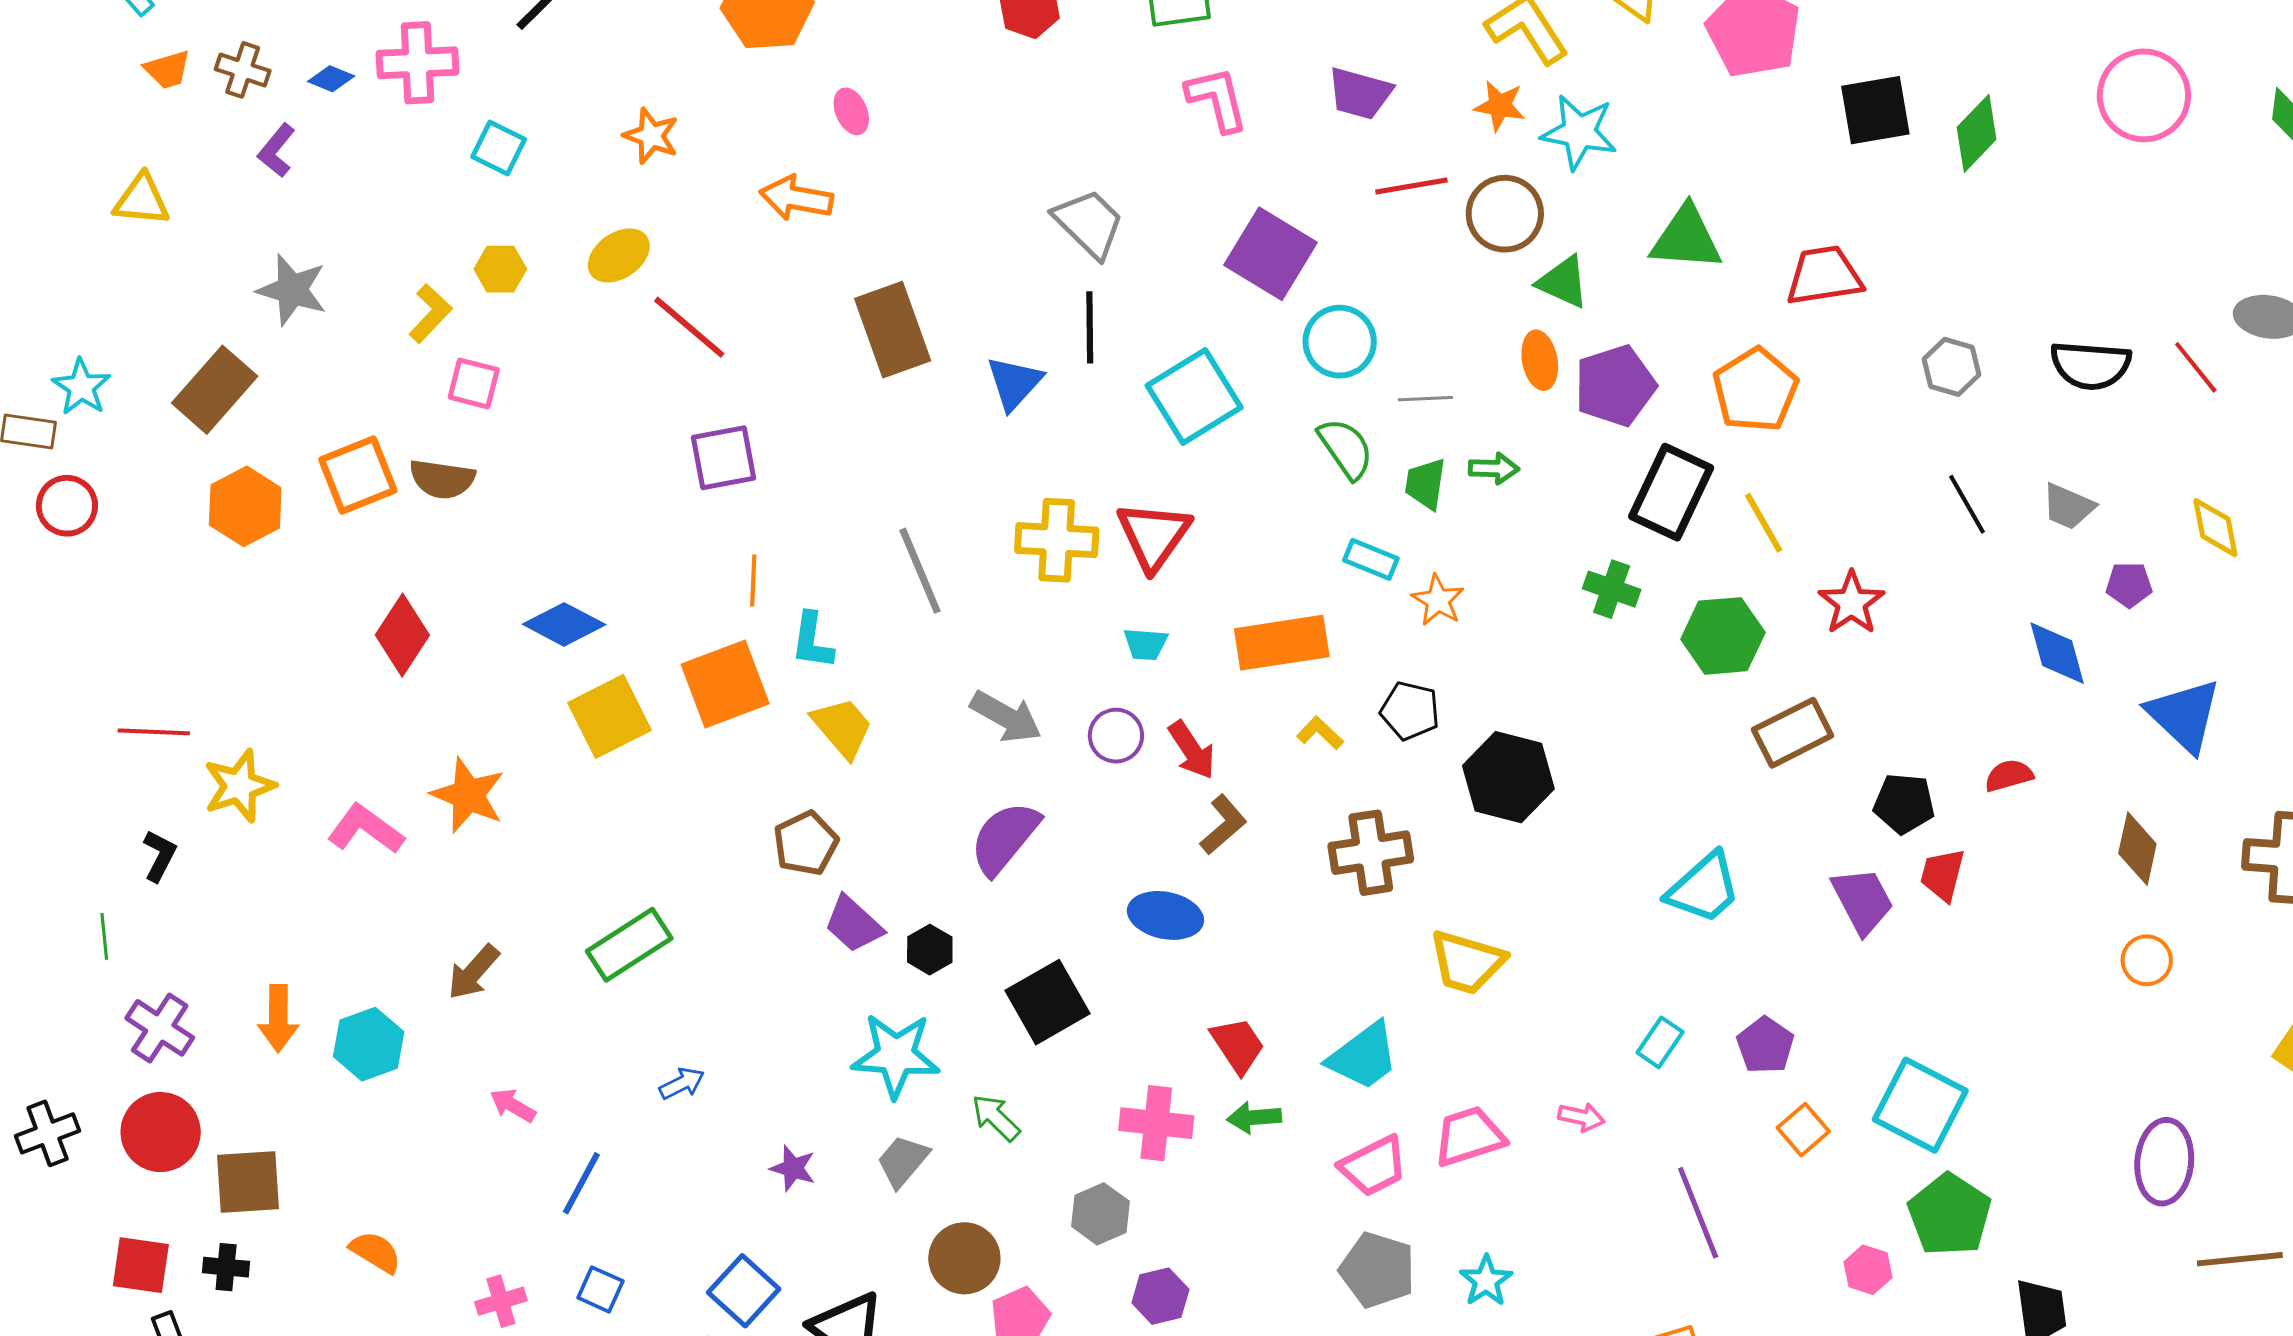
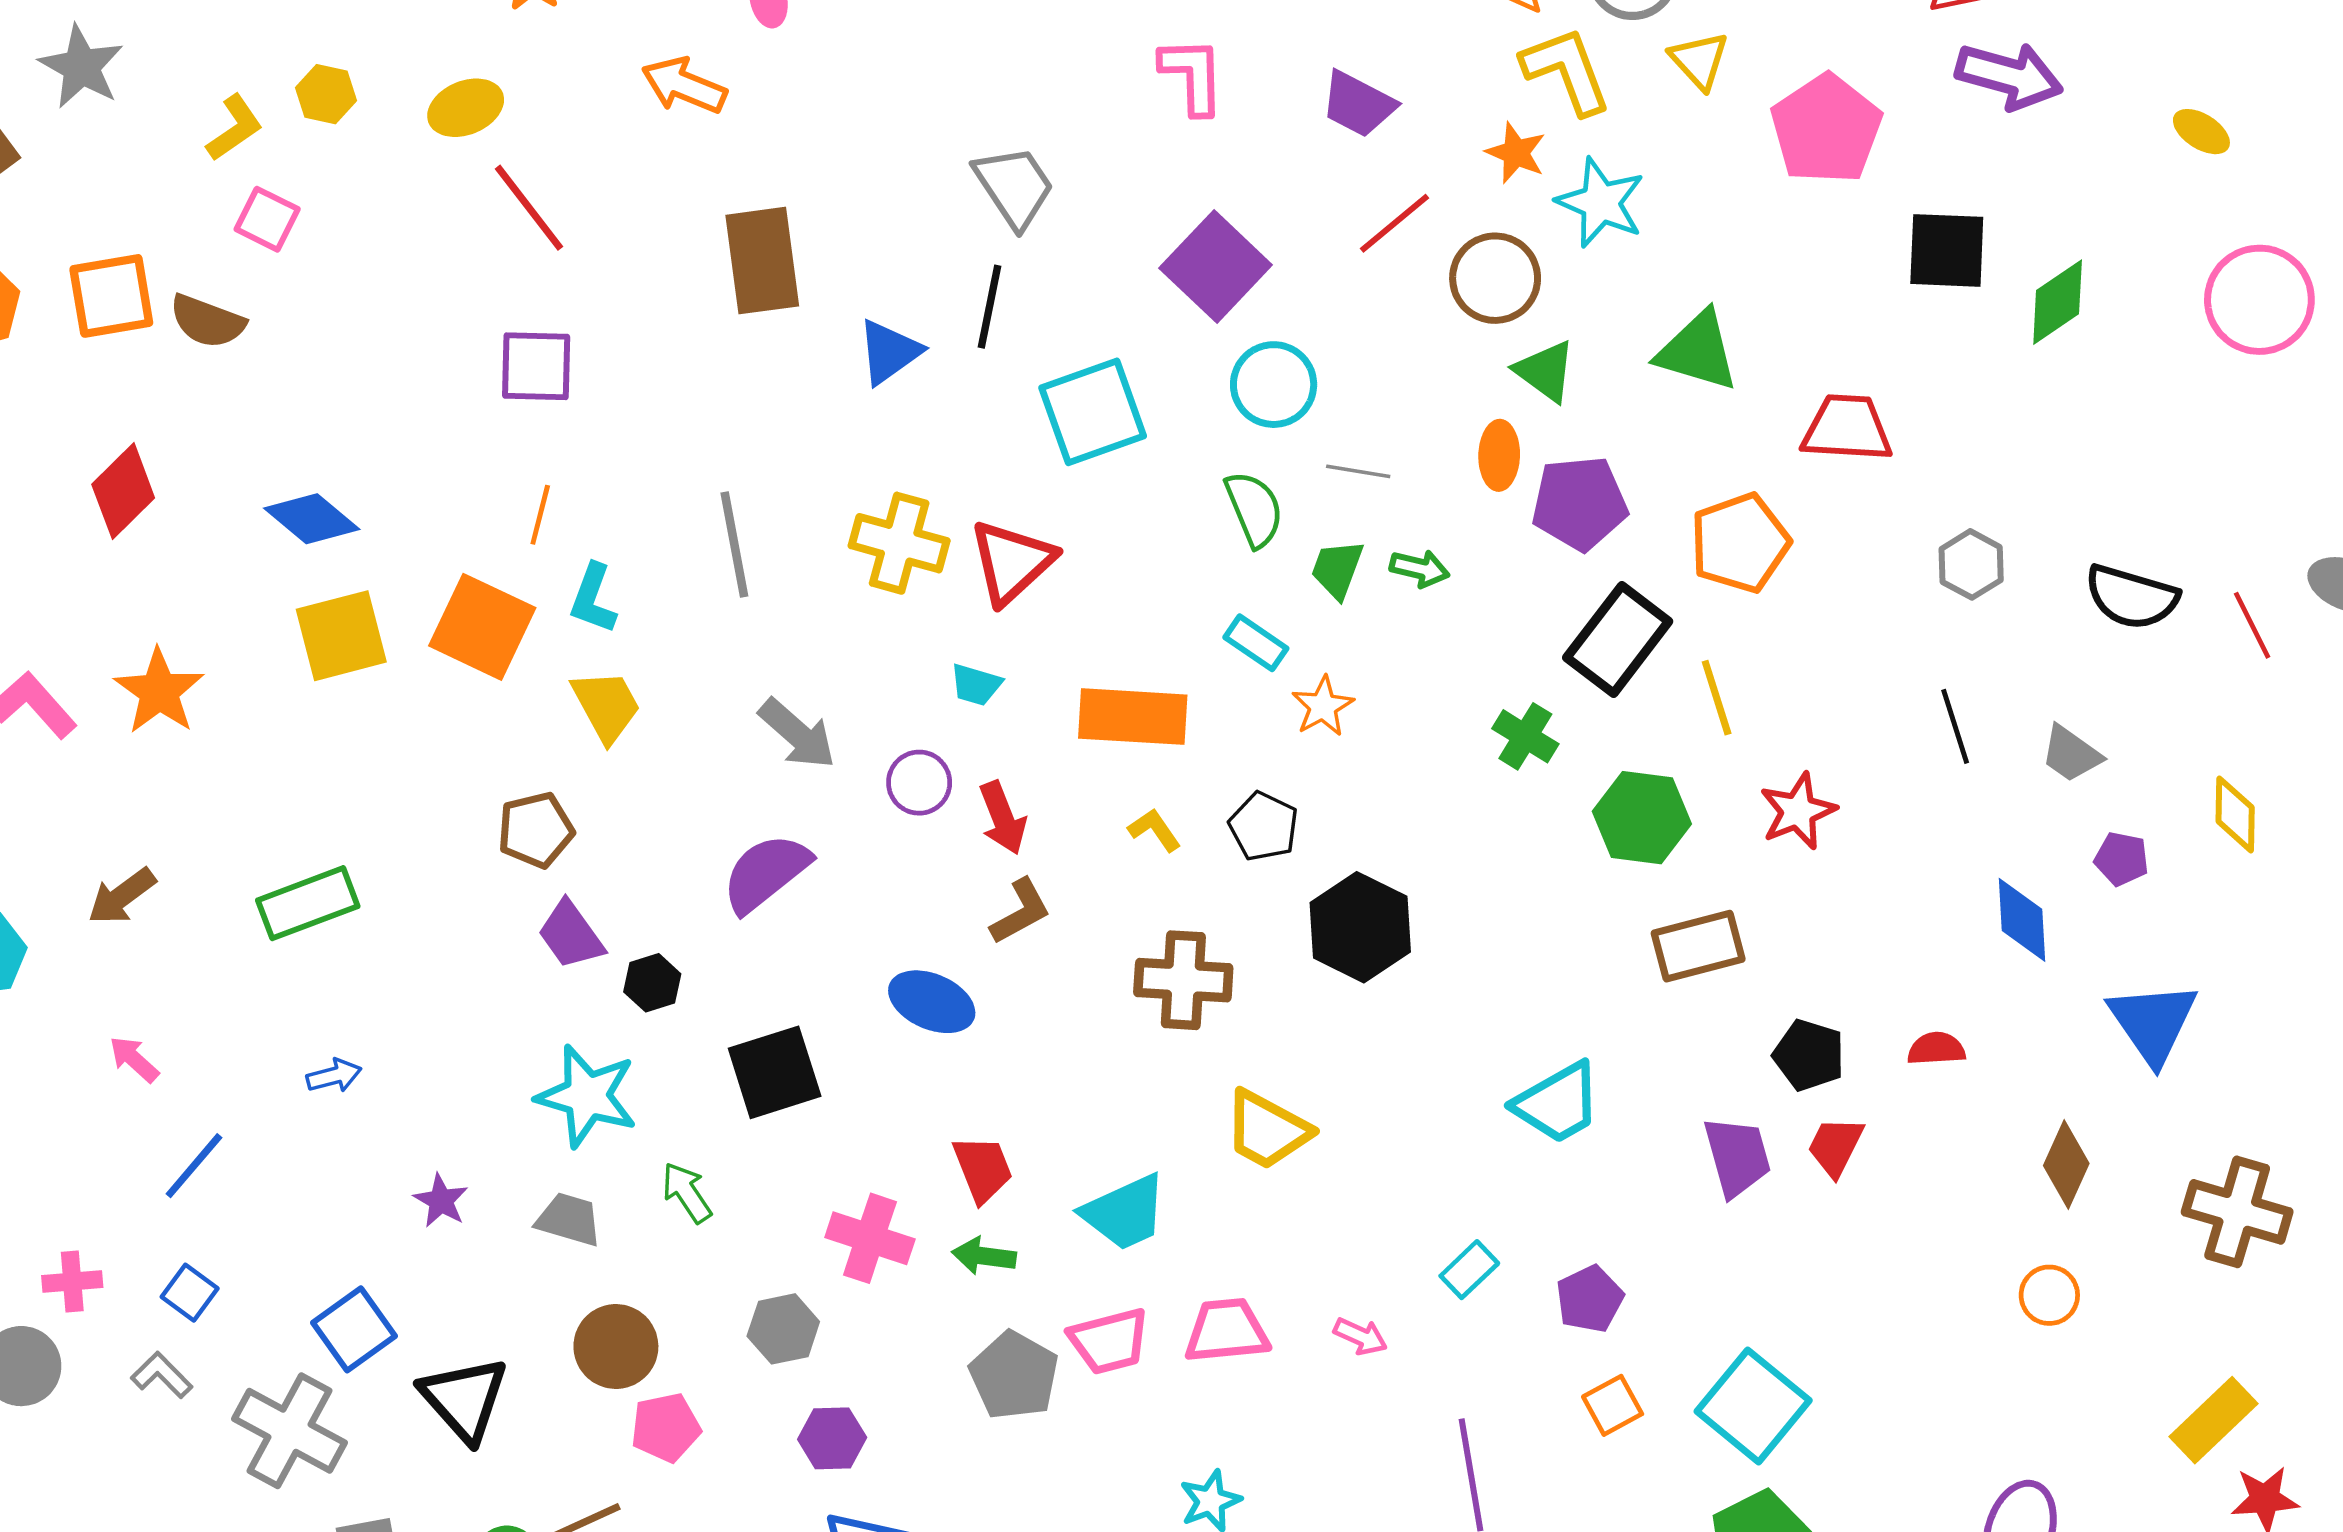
red line: (1411, 186) -> (1394, 223), turned -42
orange square: (725, 684) -> (482, 627), turned 34
gray trapezoid: (903, 1161) -> (569, 1219), turned 54
gray pentagon: (1377, 1270) -> (1014, 1375), moved

